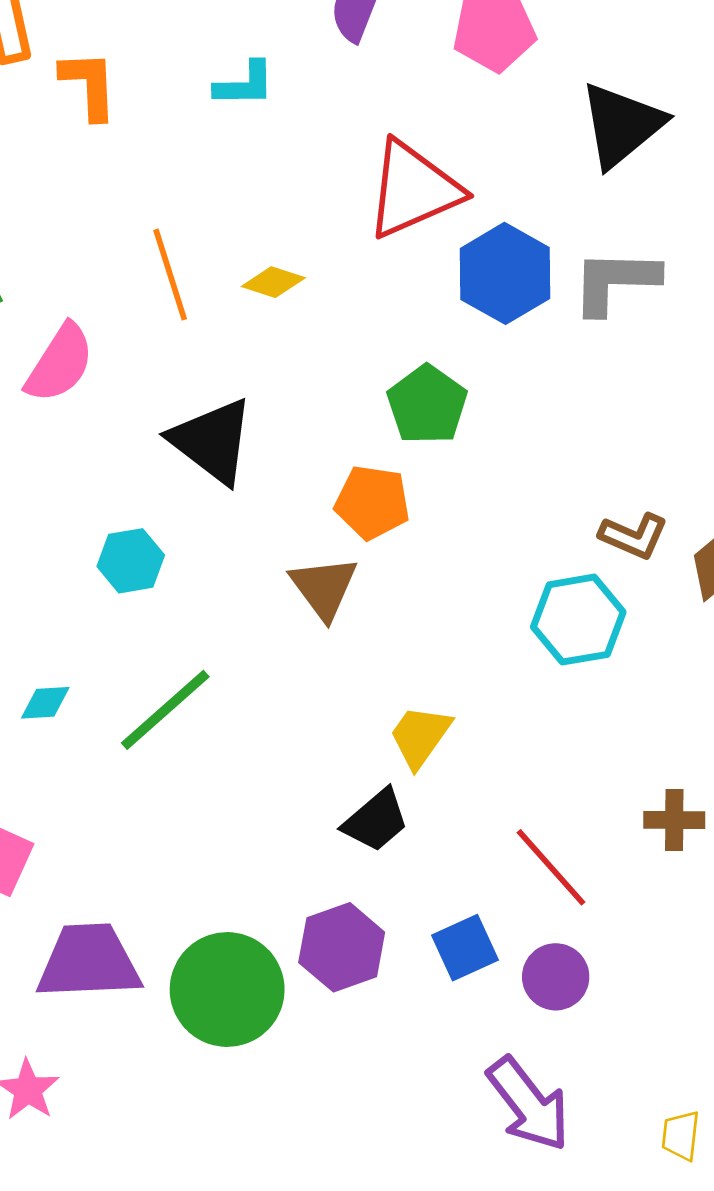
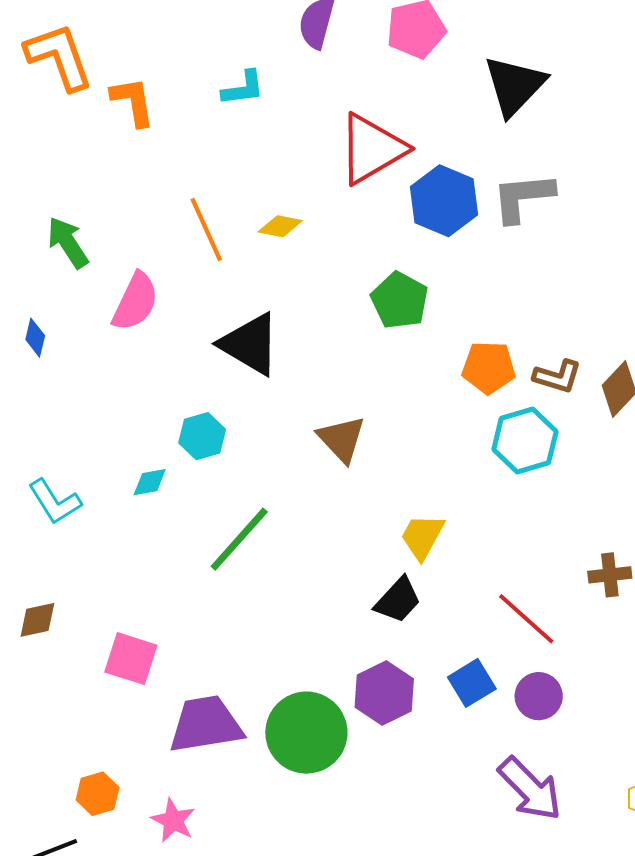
orange pentagon: (372, 502) -> (489, 367), moved
cyan diamond: (45, 703) -> (150, 482), moved

